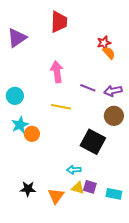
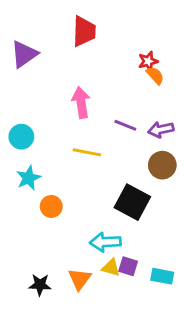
orange circle: (32, 134) -> (51, 206), moved
cyan arrow: (74, 170) -> (105, 242), size x1.5
black star: (28, 189) -> (40, 285), moved

